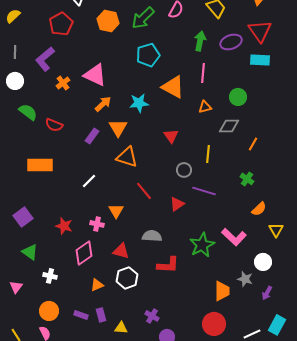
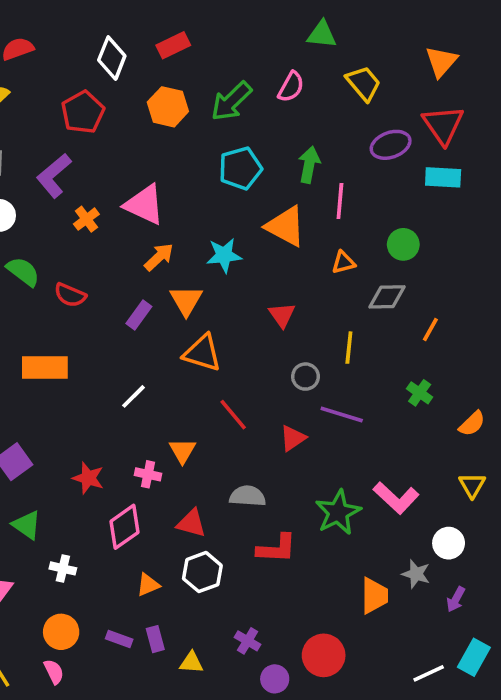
green arrow: (200, 41) -> (309, 165), moved
orange semicircle: (259, 209) -> (472, 424), moved
red circle: (214, 324) -> (324, 655), moved

